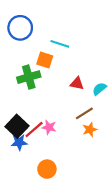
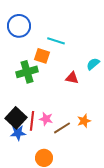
cyan semicircle: (99, 89) -> (93, 64), moved
brown line: (84, 113) -> (62, 128), moved
red line: (34, 129) -> (32, 121), turned -42

